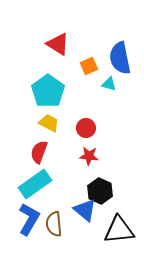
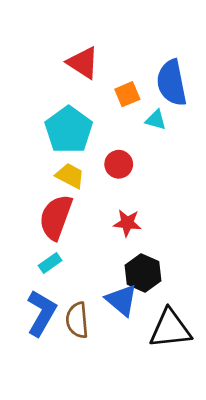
red circle: (86, 128) -> (119, 164), moved
red semicircle: (39, 152) -> (56, 217), size x1.4
cyan rectangle: (35, 184) -> (50, 263), size x0.5

